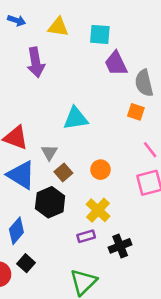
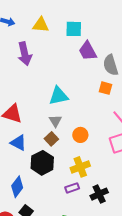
gray triangle: (49, 152) -> (55, 121), moved
blue triangle: (21, 175) -> (18, 143), size x0.7
yellow cross: (98, 210) -> (80, 167), turned 30

